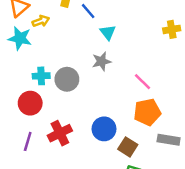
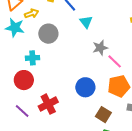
gray star: (102, 61) -> (100, 48), moved
gray circle: (67, 79) -> (48, 34), moved
blue circle: (104, 129) -> (85, 87), moved
purple line: (28, 141) -> (22, 111), turned -63

